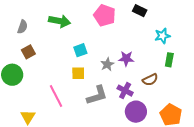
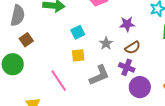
gray semicircle: (23, 27) -> (18, 15), size x1.5
purple star: (126, 59) -> (127, 24), moved
brown semicircle: (150, 80) -> (133, 48), moved

